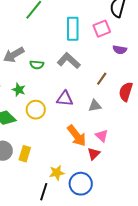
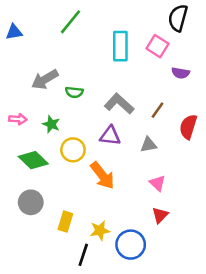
pink square: (102, 29) -> (157, 46), turned -36
gray L-shape: (69, 61) -> (119, 104), moved
orange arrow: (77, 136) -> (102, 175), moved
yellow rectangle: (25, 154) -> (65, 222), moved
red triangle: (94, 154) -> (160, 215), moved

